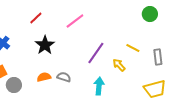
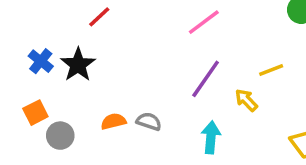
pink line: (75, 21) -> (204, 22), moved
black star: (45, 45) -> (78, 65), moved
yellow line: (133, 48) -> (271, 70), turned -48

